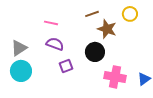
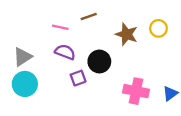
brown line: (92, 14) -> (89, 17), moved
yellow circle: (130, 14) -> (158, 28), moved
black circle: (95, 52) -> (99, 62), moved

